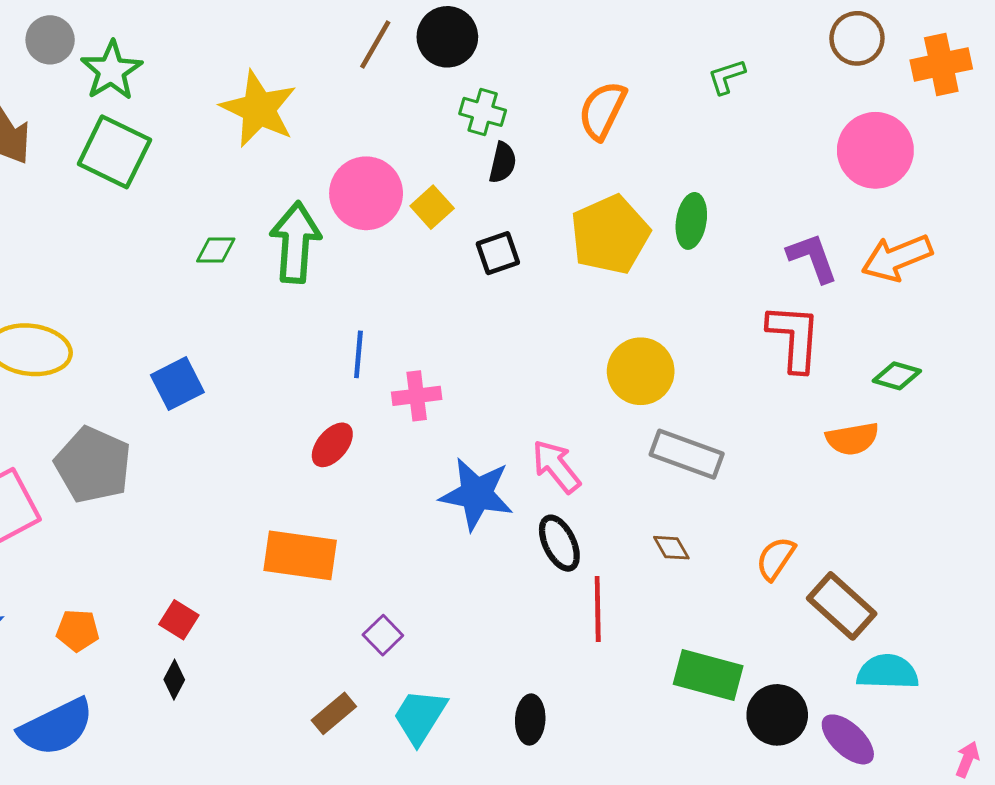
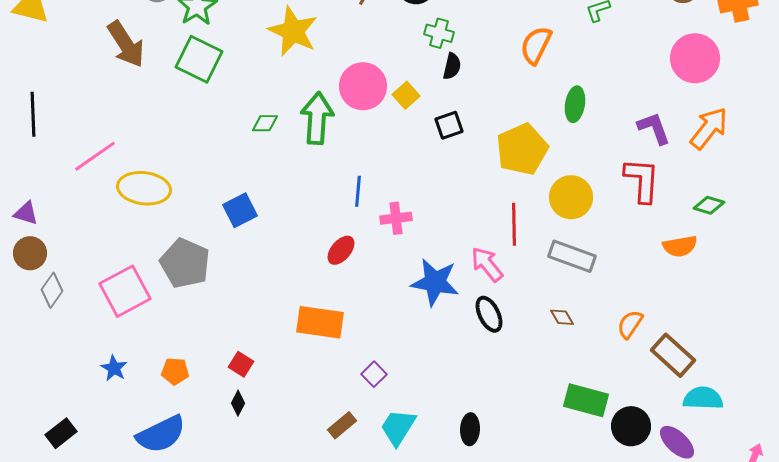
orange semicircle: (602, 110) -> (536, 45), moved
yellow pentagon: (610, 235) -> (522, 149), moved
orange arrow: (897, 258) -> (709, 128), turned 150
yellow circle: (641, 371) -> (571, 197), moved
red line: (598, 609) -> (514, 224), moved

